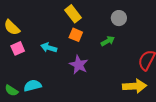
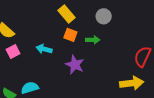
gray circle: (119, 18) -> (104, 16), moved
green arrow: (108, 41) -> (93, 40), moved, turned 32

